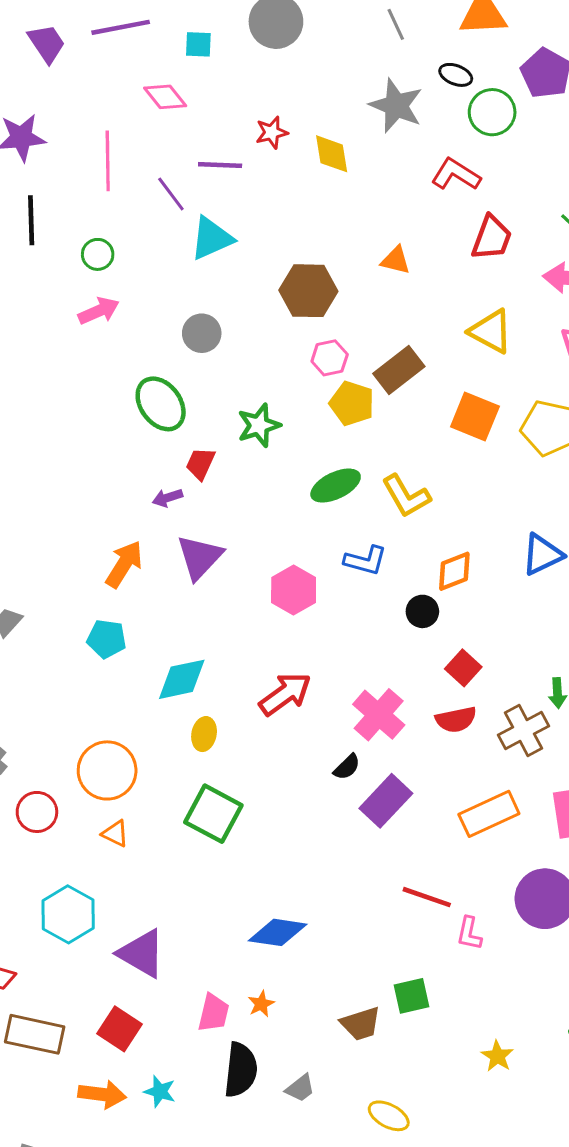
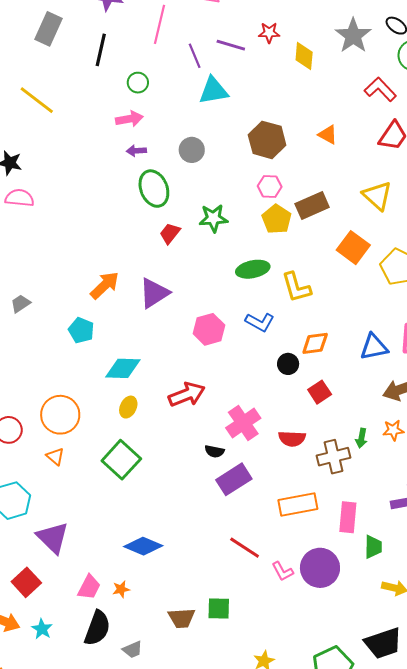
purple arrow: (167, 498) -> (136, 151), moved
red square: (463, 668) -> (320, 392), moved
black semicircle: (347, 767) -> (214, 451), turned 42
pink L-shape: (469, 933) -> (282, 571), moved, turned -55

